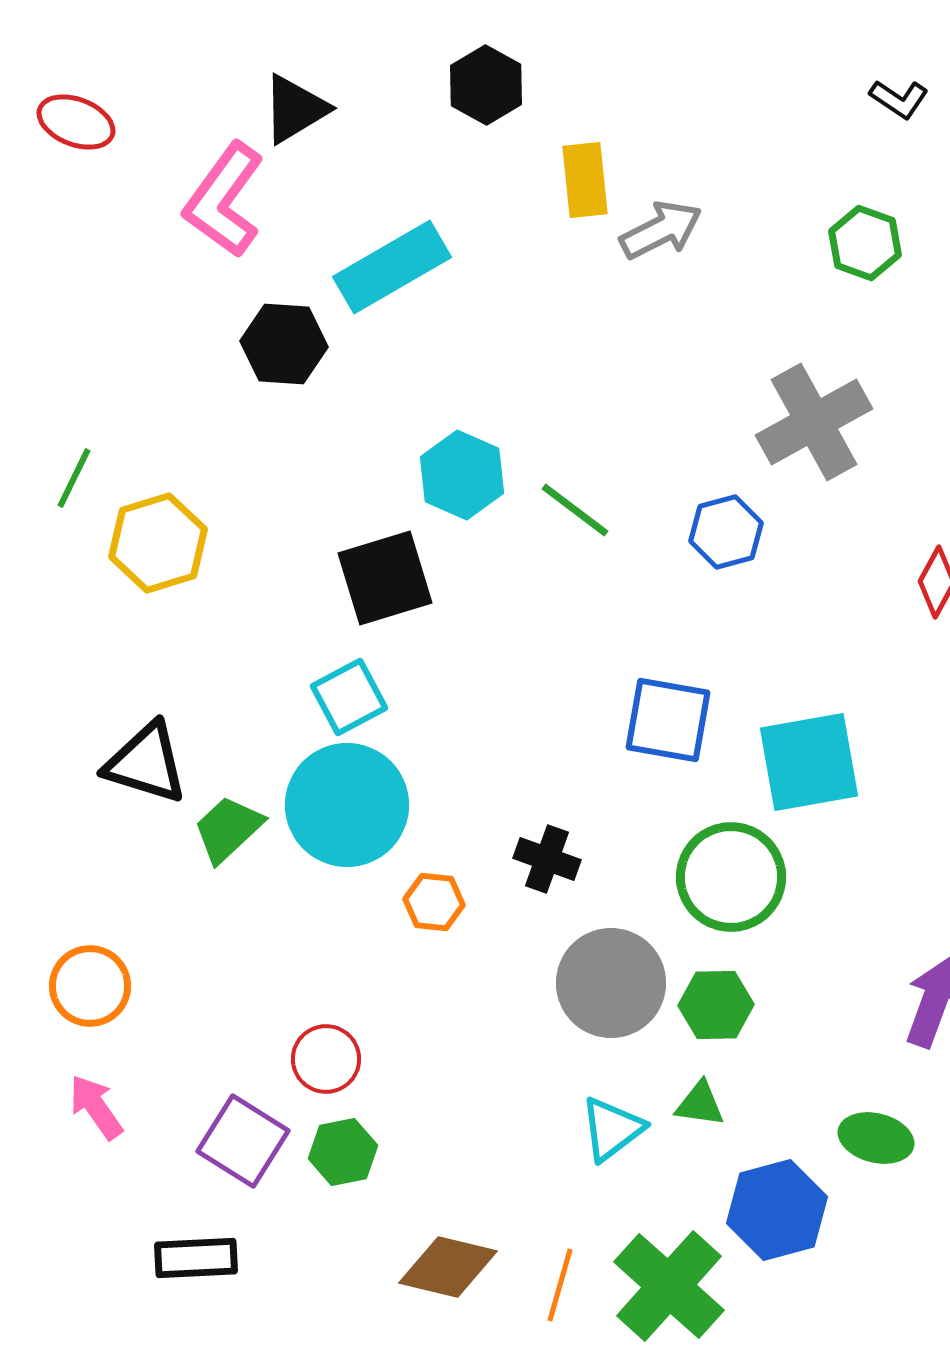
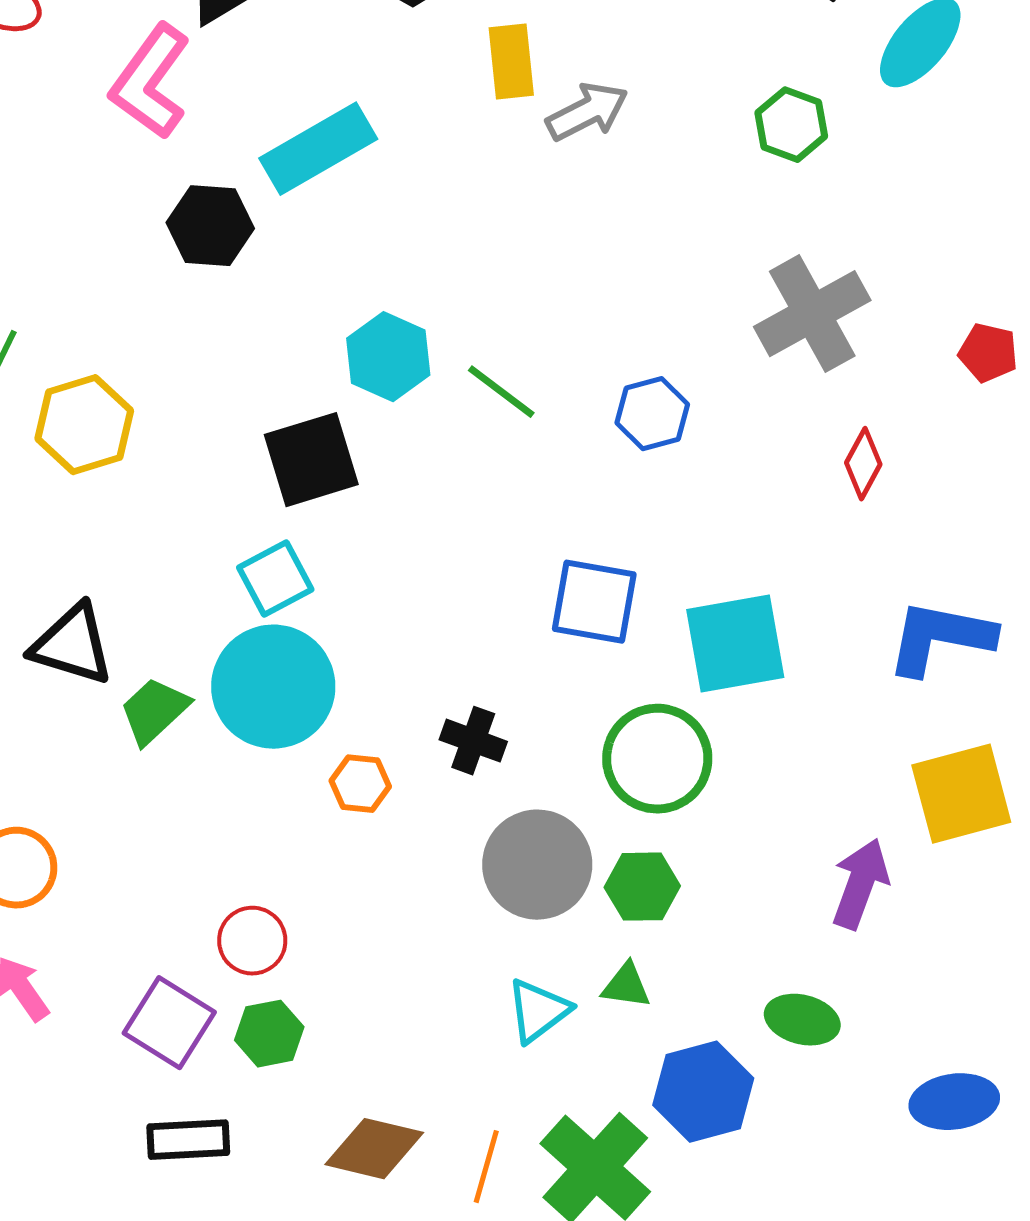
gray cross: (814, 422) -> (812, 314), moved
black rectangle: (196, 1258) -> (188, 1140), moved

